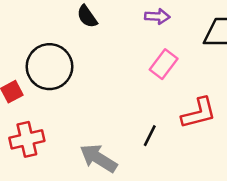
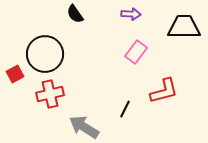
red cross: (27, 139) -> (50, 94), moved

